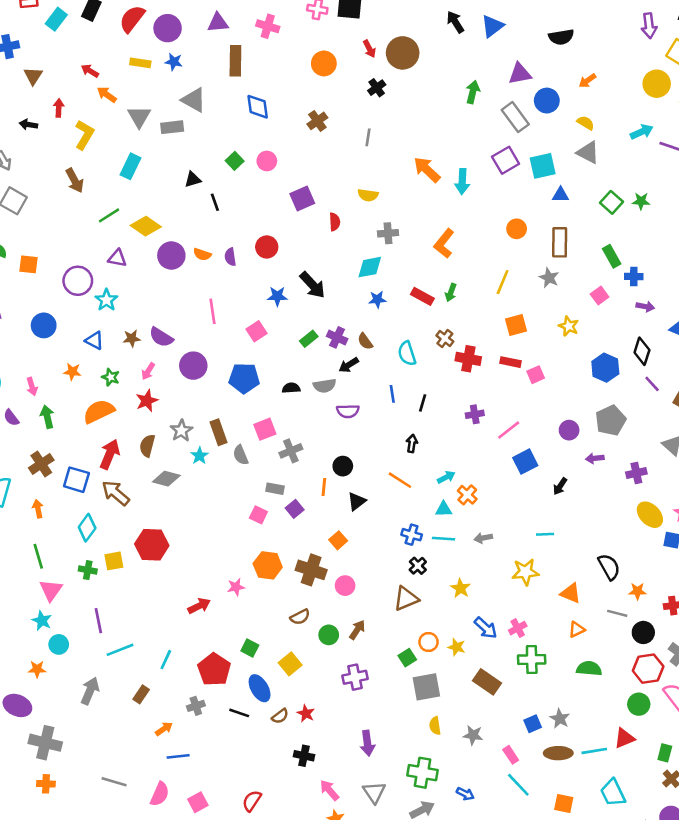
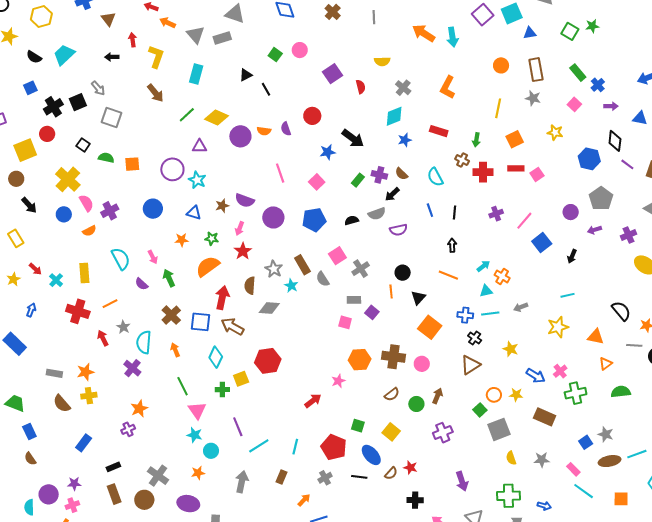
gray cross: (388, 233) -> (403, 88), turned -35
blue cross: (634, 276) -> (598, 85), turned -32
green arrow: (451, 293) -> (476, 140), moved
orange square: (338, 540) -> (430, 327), moved, size x1.6

